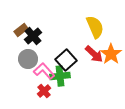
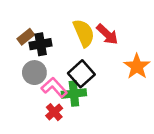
yellow semicircle: (95, 27) -> (84, 33), moved
black cross: (33, 36) -> (41, 44), turned 30
red arrow: (94, 54) -> (107, 34), moved

